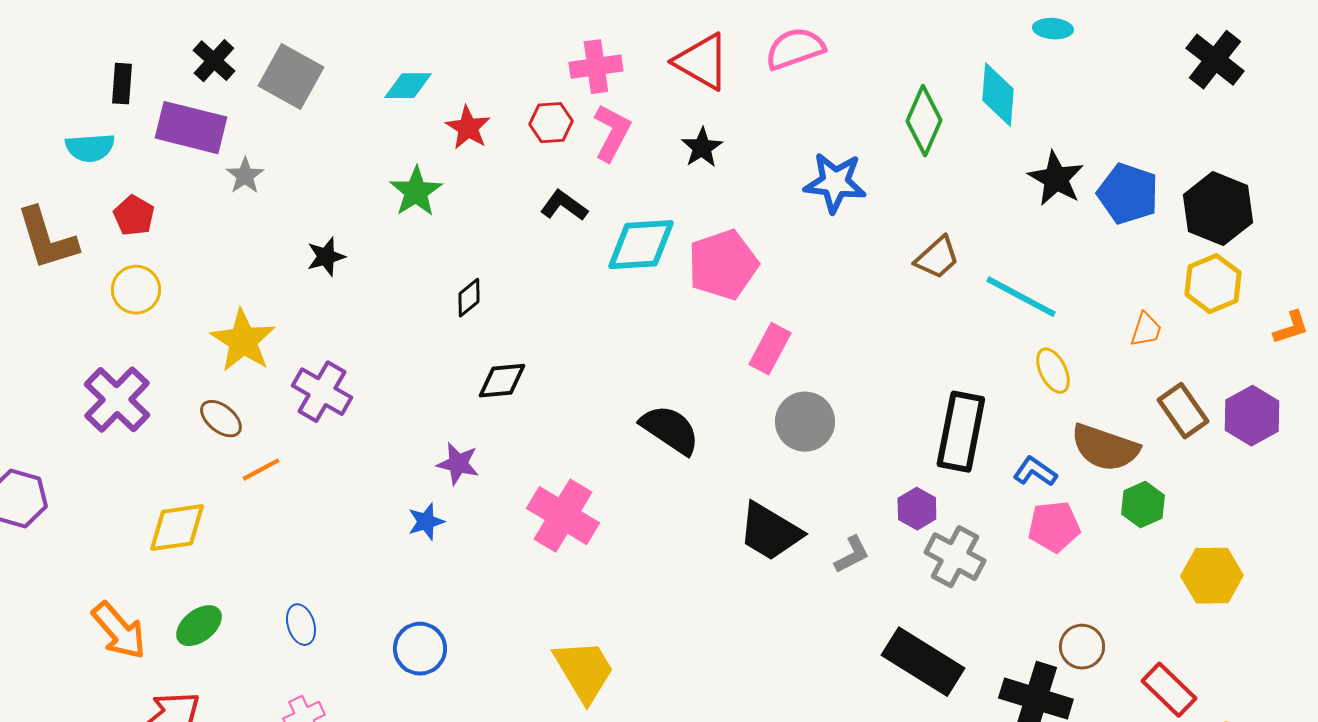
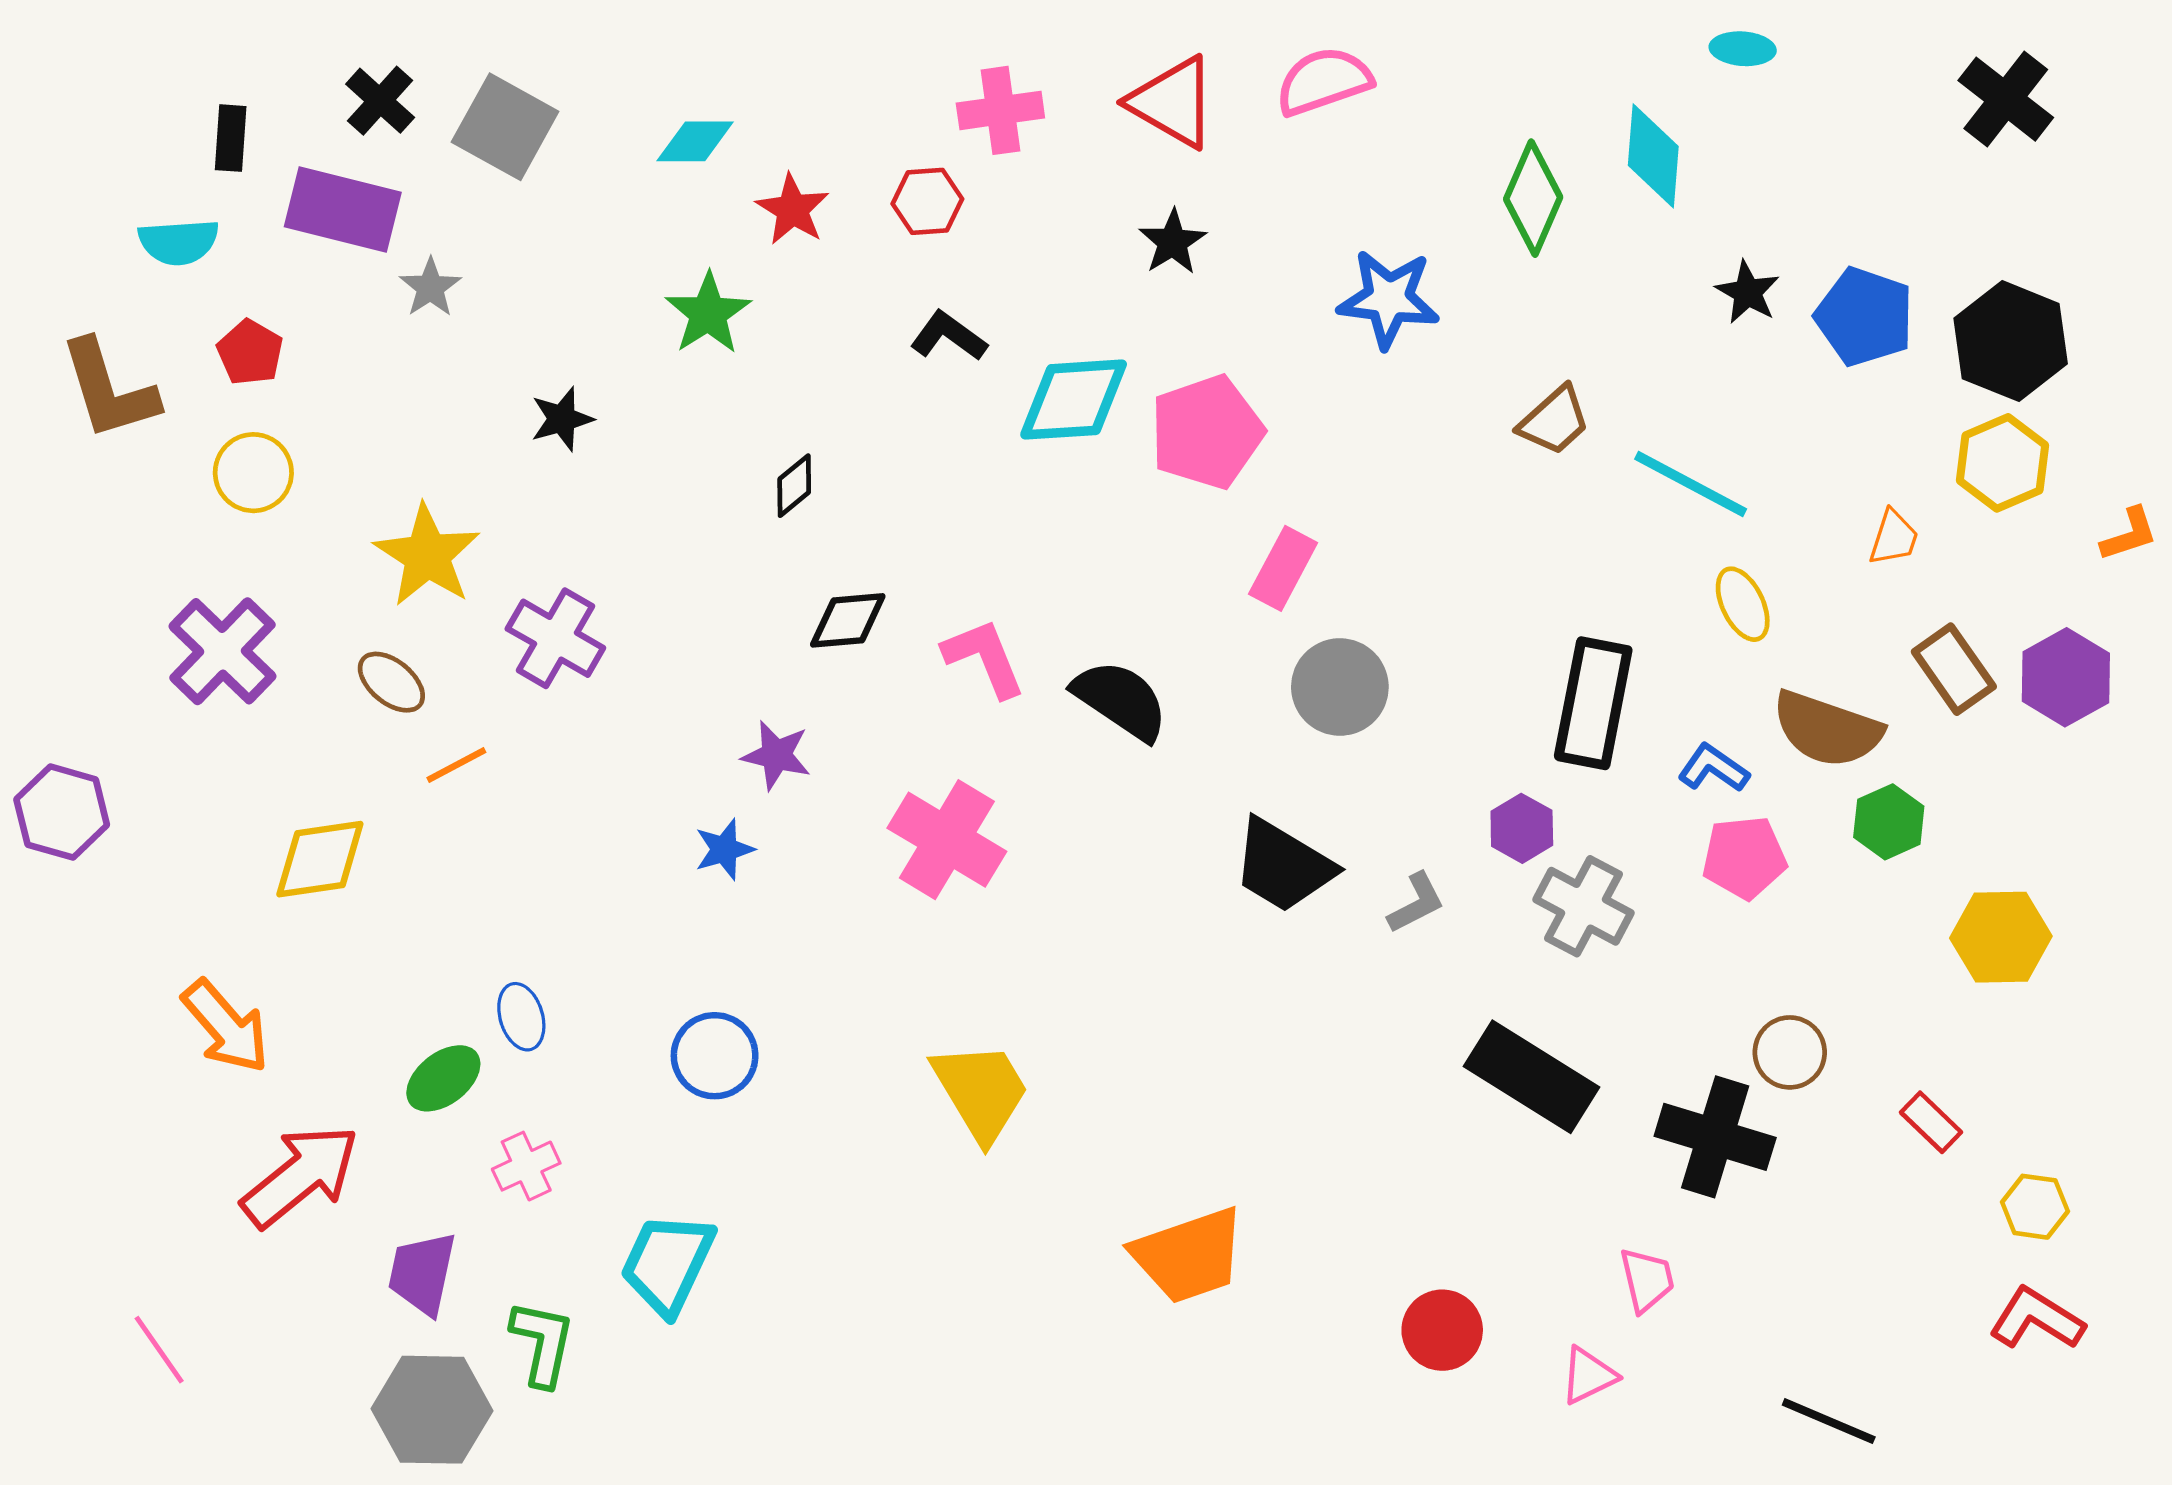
pink L-shape: (612, 133) -> (984, 658), moved, turned -50
black star: (1056, 179) -> (1748, 292), size x0.7
green ellipse: (199, 626) -> (443, 1078), moved
red rectangle: (1169, 690) -> (1931, 1122), size x0.7

